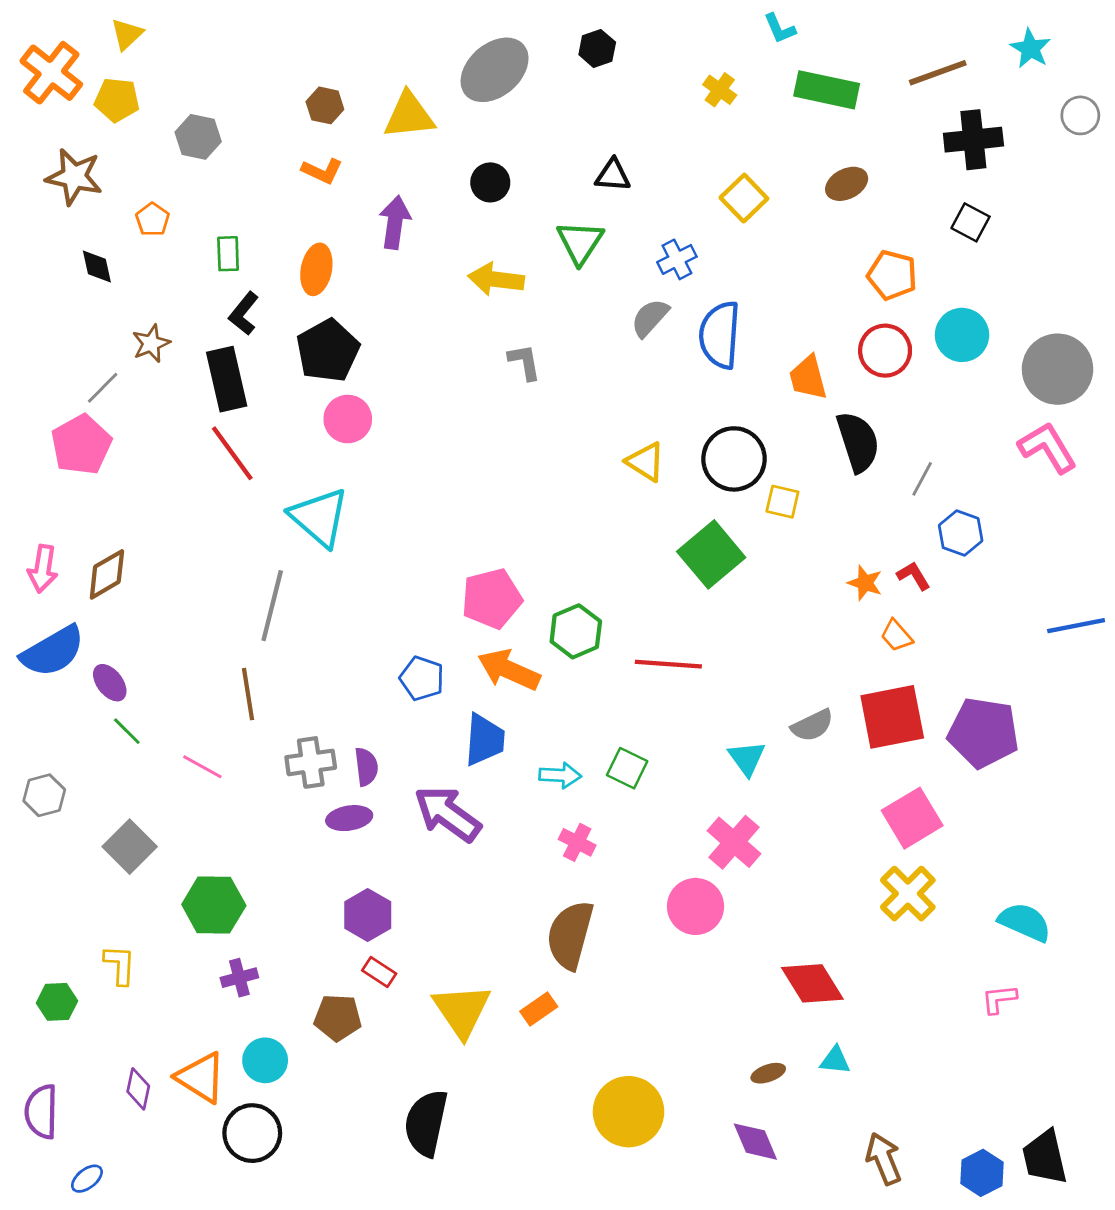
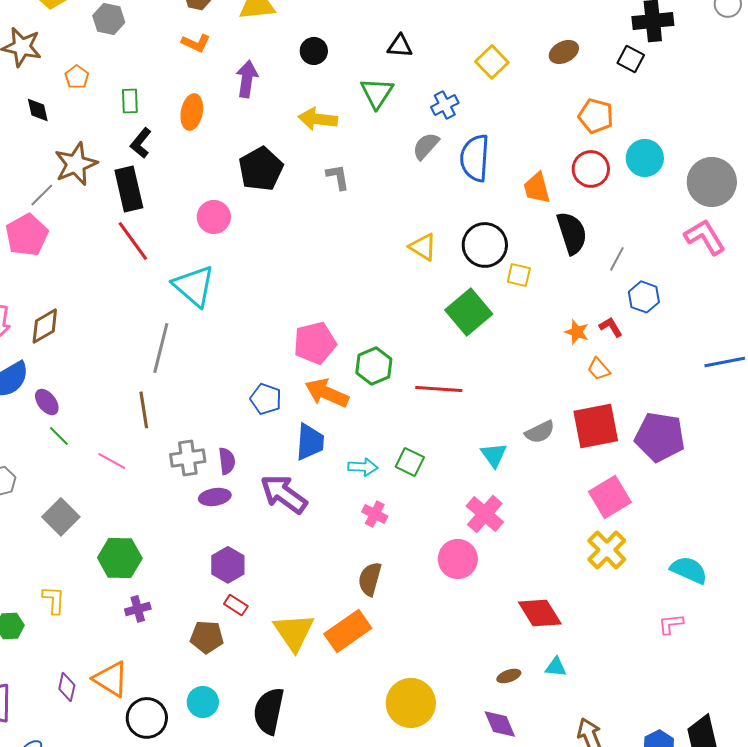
black square: (971, 222) -> (631, 59), moved
brown star: (151, 343) -> (76, 164), size x1.6
black pentagon: (328, 351) -> (261, 169), moved
brown semicircle: (570, 935) -> (370, 579), size x0.7
orange rectangle: (539, 1009) -> (348, 631), size x1.8
cyan circle: (265, 1060) -> (203, 702), moved

